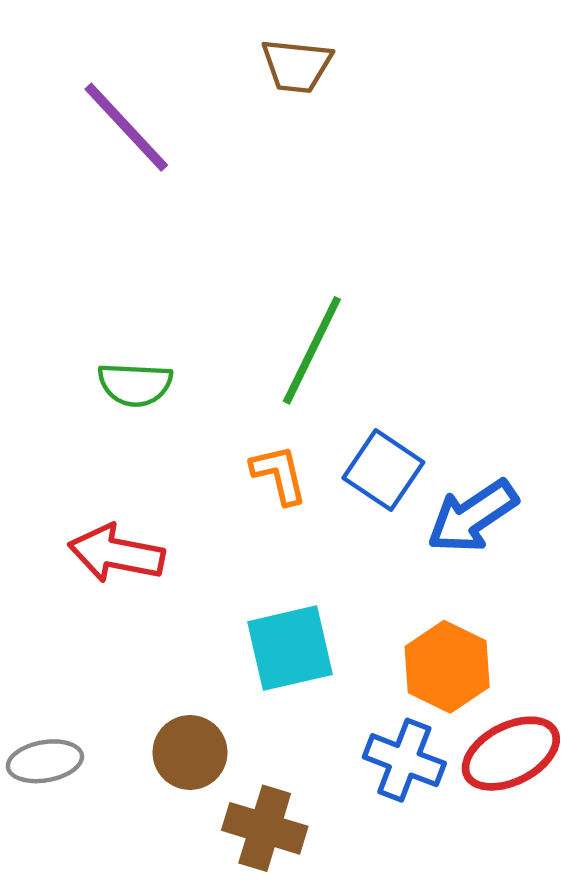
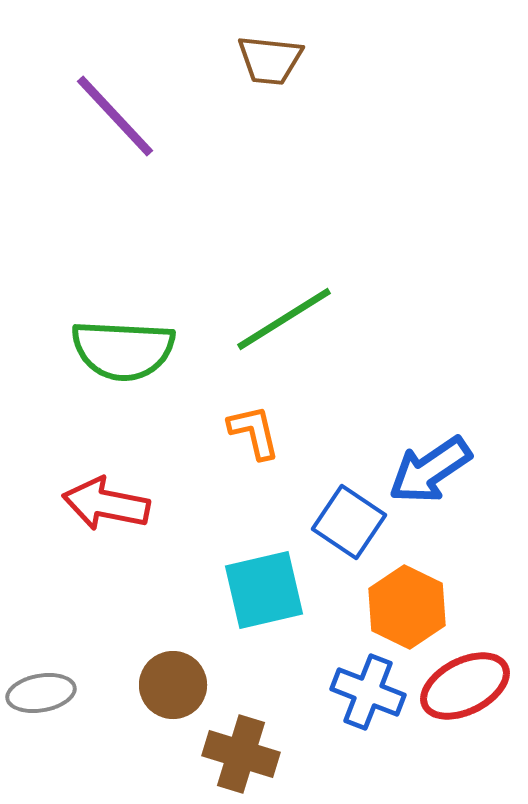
green line: (312, 350) -> (284, 319), turned 32
green semicircle: (135, 384) -> (123, 350), size x1.5
blue square: (383, 470) -> (349, 522), moved

